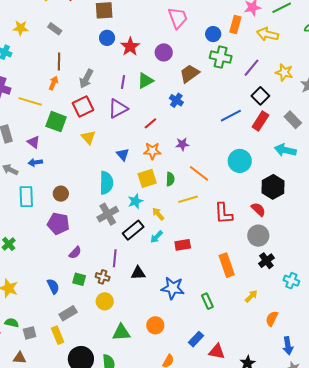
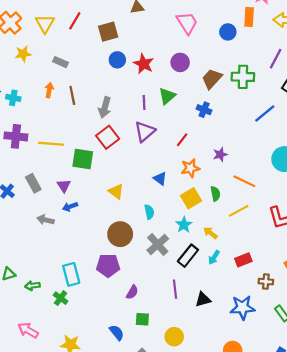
yellow star: (21, 28) -> (23, 54), moved
green cross: (221, 57) -> (243, 77), moved
orange arrow: (53, 83) -> (49, 90), moved
yellow triangle: (88, 137) -> (116, 191), moved
purple triangle: (34, 142) -> (64, 186), turned 32
cyan semicircle: (106, 183) -> (149, 212), size x0.6
brown circle: (61, 194) -> (120, 234), moved, size x1.5
cyan rectangle: (26, 197) -> (71, 274), moved
brown cross: (103, 277) -> (266, 282), moved

